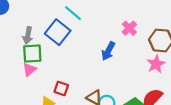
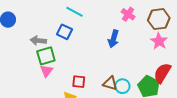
blue square: (58, 32) -> (65, 32), size x0.7
gray arrow: (28, 35) -> (38, 41), turned 98

